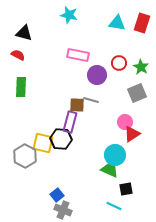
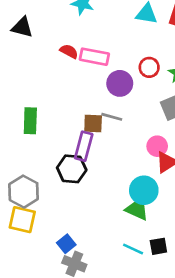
red semicircle: (18, 55) -> (69, 51), moved
green rectangle: (21, 87) -> (30, 121), moved
yellow square: (43, 143) -> (22, 220), moved
black square: (126, 189) -> (158, 246), moved
cyan line: (114, 206) -> (133, 249), moved

